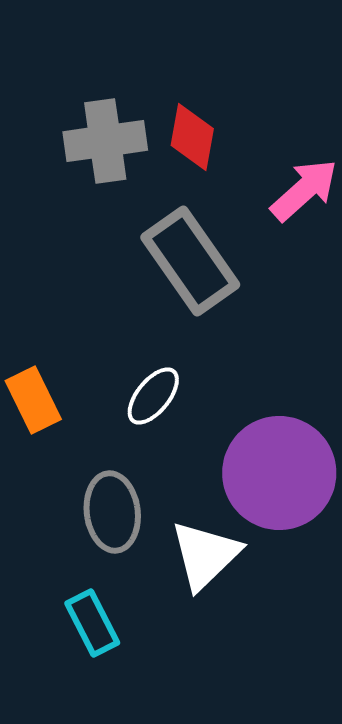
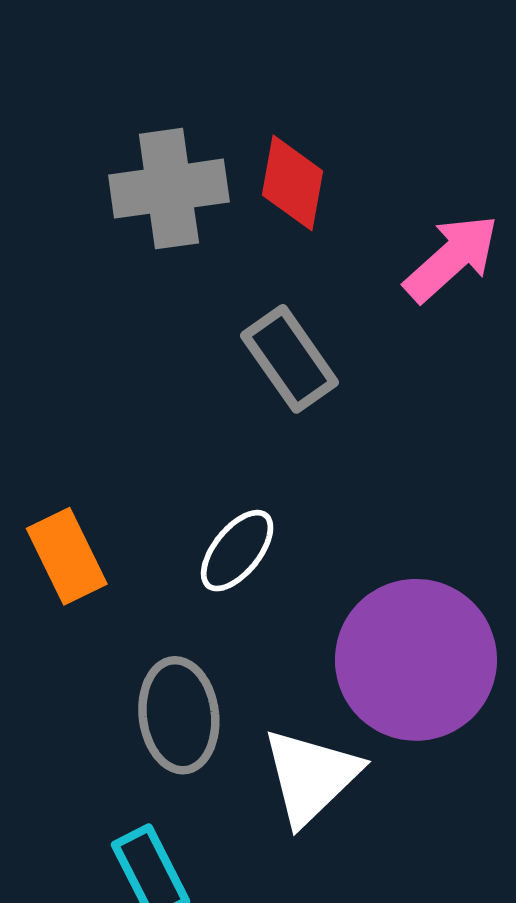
gray rectangle: (190, 261) -> (290, 359), size x0.7

